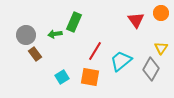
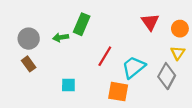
orange circle: (161, 13) -> (180, 29), moved
brown rectangle: (35, 54) -> (29, 64), moved
cyan square: (62, 77) -> (68, 85), turned 32
orange square: (90, 77) -> (118, 92), moved

